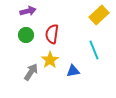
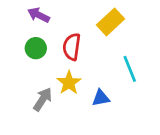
purple arrow: (28, 11) -> (39, 15), turned -140
yellow rectangle: (99, 15) -> (110, 22), moved

